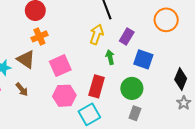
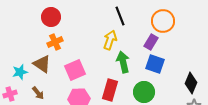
orange circle: (166, 20) -> (163, 21), moved
purple rectangle: (127, 36) -> (151, 42), moved
green arrow: (110, 57) -> (123, 62), size x1.5

